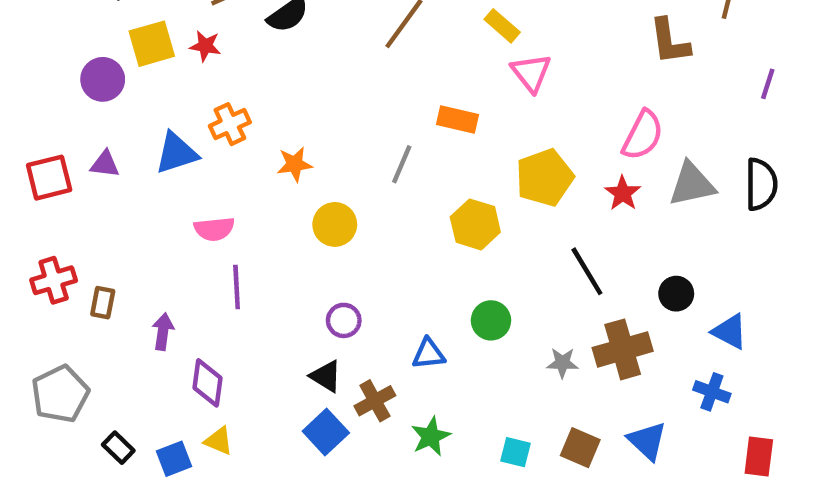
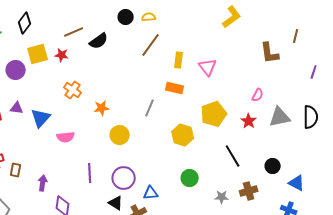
yellow rectangle: (502, 26) -> (179, 60), moved, turned 56
orange cross: (230, 124) -> (73, 90), turned -30
pink semicircle: (643, 135) -> (258, 95), size x0.6
blue triangle: (176, 153) -> (41, 118), moved, turned -30
purple line: (237, 287) -> (90, 173), moved
purple circle: (344, 320) -> (124, 178), size x1.5
brown cross: (623, 349) -> (249, 191), size x0.7
blue triangle: (428, 354) -> (151, 193), moved

